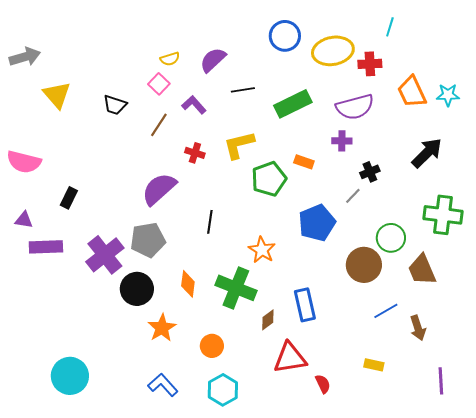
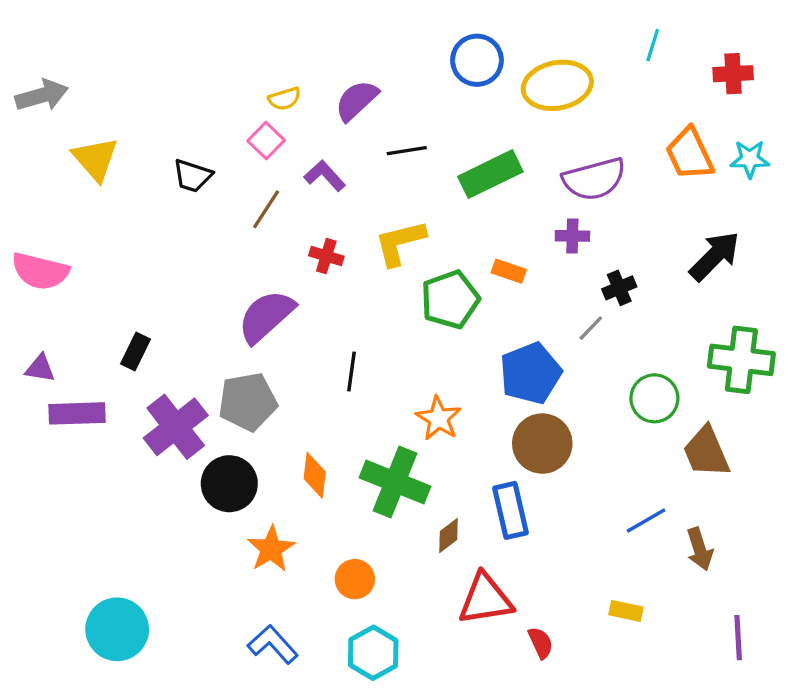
red cross: (370, 64) -> (733, 74), moved
black rectangle: (69, 198) -> (136, 351), moved
brown circle: (364, 265) -> (542, 444), moved

